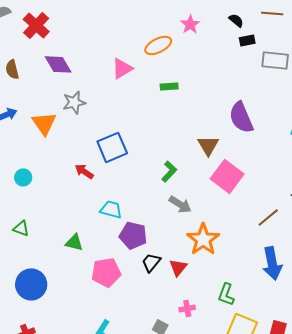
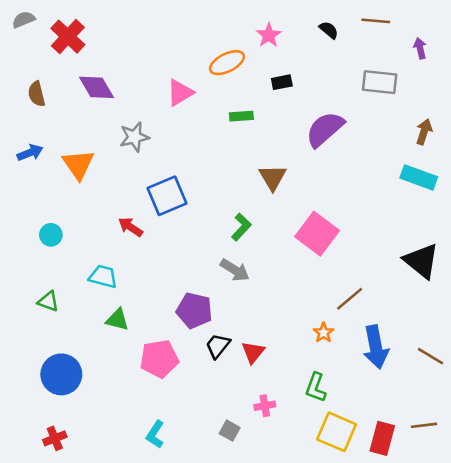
black rectangle: (247, 40) -> (282, 82), moved
gray star: (74, 102) -> (134, 137), moved
purple semicircle: (241, 117) -> (325, 129), moved, turned 72
brown triangle: (208, 145) -> (273, 177), moved
gray arrow: (180, 204) -> (235, 270), moved
cyan trapezoid: (111, 209) -> (103, 277), moved
brown line: (268, 217) -> (350, 299), moved
orange star: (203, 239) -> (324, 333), moved, size x0.5

